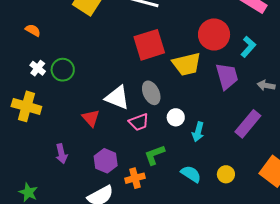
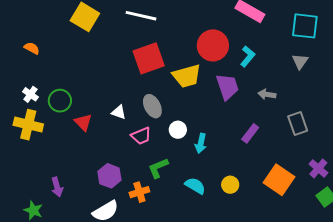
white cross: (38, 68) -> (30, 94), moved
green circle: (63, 70) -> (60, 101), moved
white triangle: (117, 98) -> (119, 112), size x0.6
red triangle: (91, 118) -> (83, 122), moved
purple rectangle: (248, 124) -> (250, 133), size x0.7
purple arrow: (61, 154) -> (57, 187), moved

